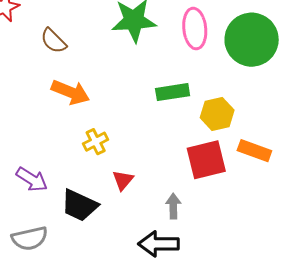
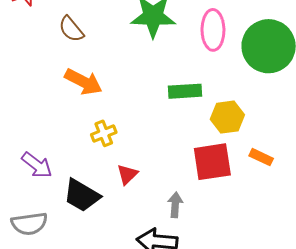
orange rectangle: (254, 151) -> (261, 157), size x0.7

